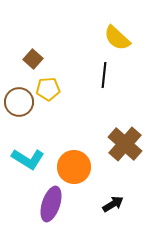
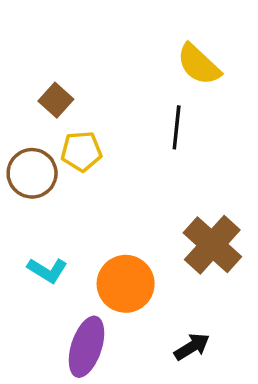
cyan L-shape: (28, 159) -> (47, 270), size x0.7

